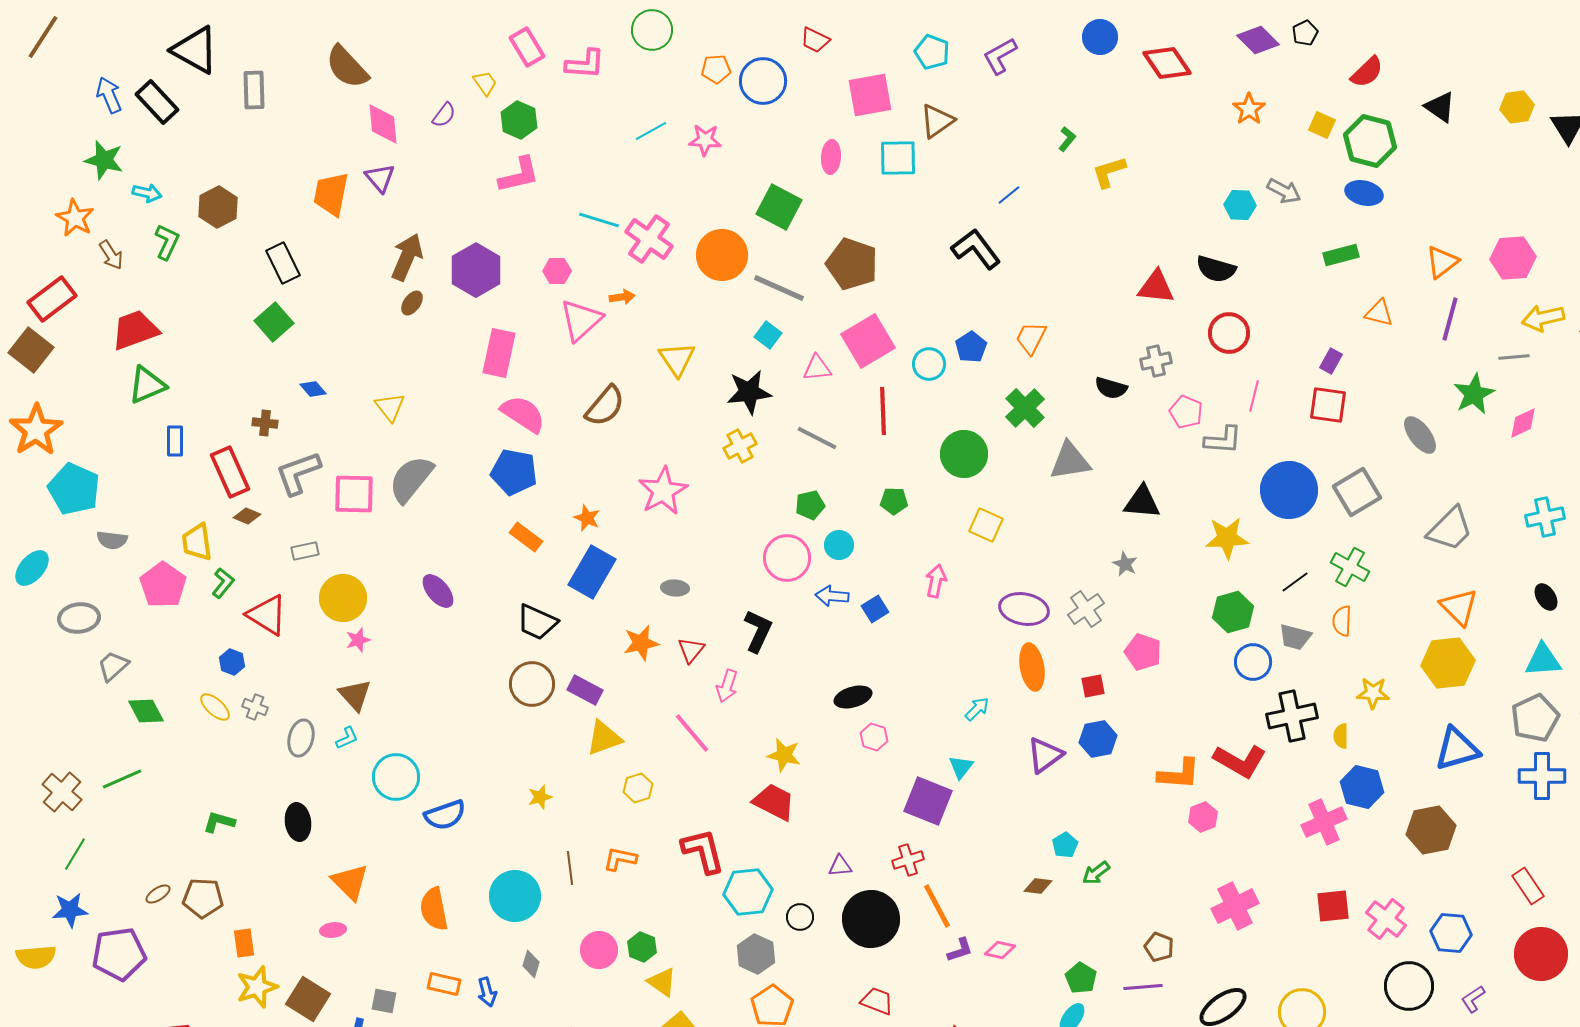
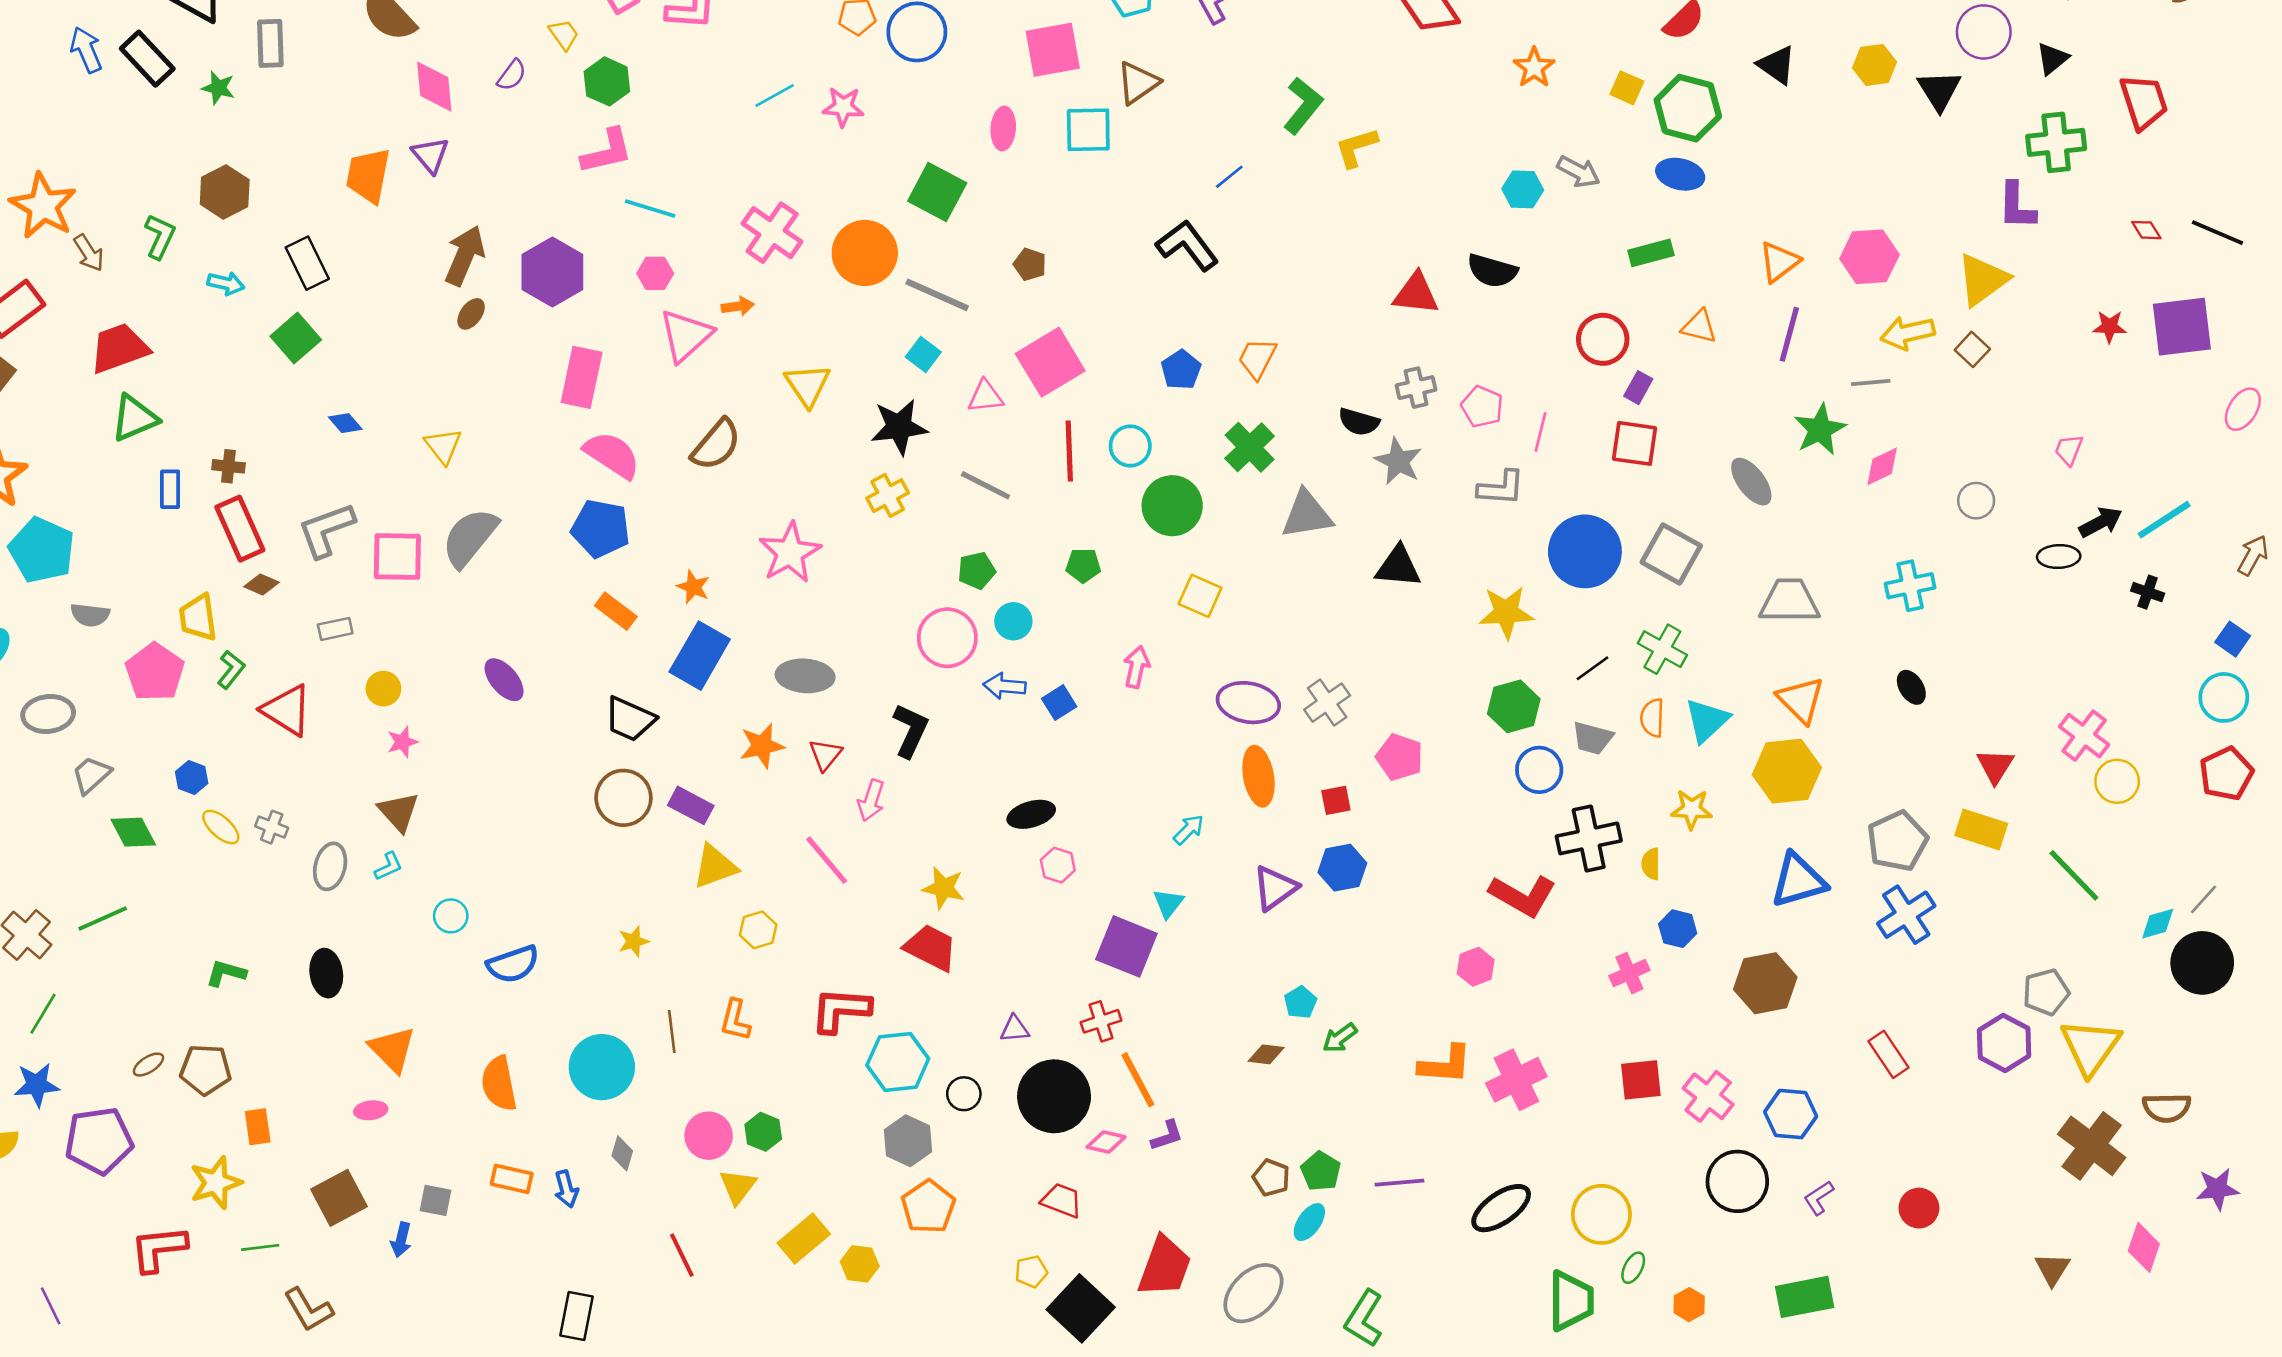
green L-shape: (1067, 139) -> (1303, 106), size x1.8
green star: (104, 160) -> (218, 88), moved, size x0.7
cyan arrow: (147, 193) -> (226, 283), moved
orange star: (75, 218) -> (43, 206), size x1.4
cyan line: (599, 220) -> (650, 208), moved
brown pentagon: (852, 264) -> (1030, 264), size x0.5
red circle: (1229, 333) -> (1603, 339), moved
cyan circle: (929, 364) -> (1130, 446), moved
pink pentagon: (1186, 412) -> (1482, 407), moved
brown cross: (265, 423) -> (228, 466), moved
gray square: (1357, 492) -> (1671, 554), turned -30
gray trapezoid: (1450, 529) -> (1789, 601), turned -135
gray star: (1125, 564) -> (1398, 461), moved, size x1.5
gray ellipse: (675, 588) -> (805, 676), size x1.6
yellow circle: (343, 598) -> (383, 689), size x0.6
cyan triangle: (1543, 660) -> (1707, 720), moved, turned -39
blue hexagon: (232, 662) -> (192, 777), moved
orange L-shape: (1179, 774) -> (1445, 1065), moved
blue cross: (1542, 776) -> (1906, 915), turned -33
cyan circle: (396, 777) -> (451, 916), size x0.6
blue hexagon: (1362, 787) -> (1678, 929), size x0.7
pink cross: (1324, 822) -> (1629, 973), size x0.7
red L-shape: (703, 851) -> (841, 1010), turned -72
orange L-shape: (620, 859) -> (735, 1020), turned -88
brown pentagon: (1159, 947) -> (1271, 1178), moved
pink diamond: (1000, 950) -> (1106, 1142), moved
red circle: (1541, 954) -> (1919, 1208), moved, size x0.6
yellow triangle: (662, 982) -> (738, 1186), moved, turned 32
yellow star: (257, 987) -> (216, 1183), moved
brown square: (308, 999) -> (339, 1198), turned 30

